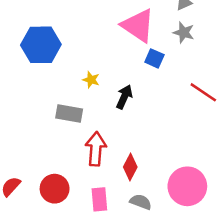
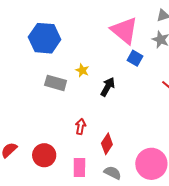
gray rectangle: (69, 114) -> (56, 83), moved
red arrow: (96, 149) -> (81, 126), size x0.6

